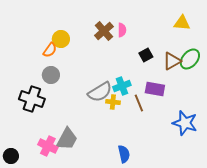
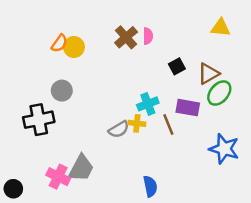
orange semicircle: (50, 50) -> (59, 43), moved
green ellipse: (190, 59) -> (219, 93), moved
gray semicircle: (100, 92) -> (119, 129), moved, size x0.7
black cross: (32, 99) -> (39, 120), turned -30

